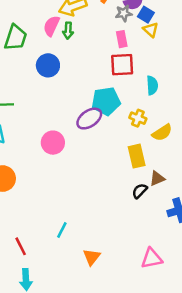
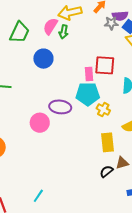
pink rectangle: (122, 39) -> (89, 74), moved
yellow cross: (138, 118) -> (103, 109), moved
purple ellipse: (89, 119) -> (60, 107), moved, turned 35

